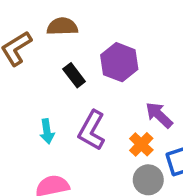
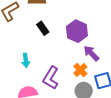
purple hexagon: (119, 62) -> (77, 31), moved
purple L-shape: (92, 130) -> (51, 78), moved

